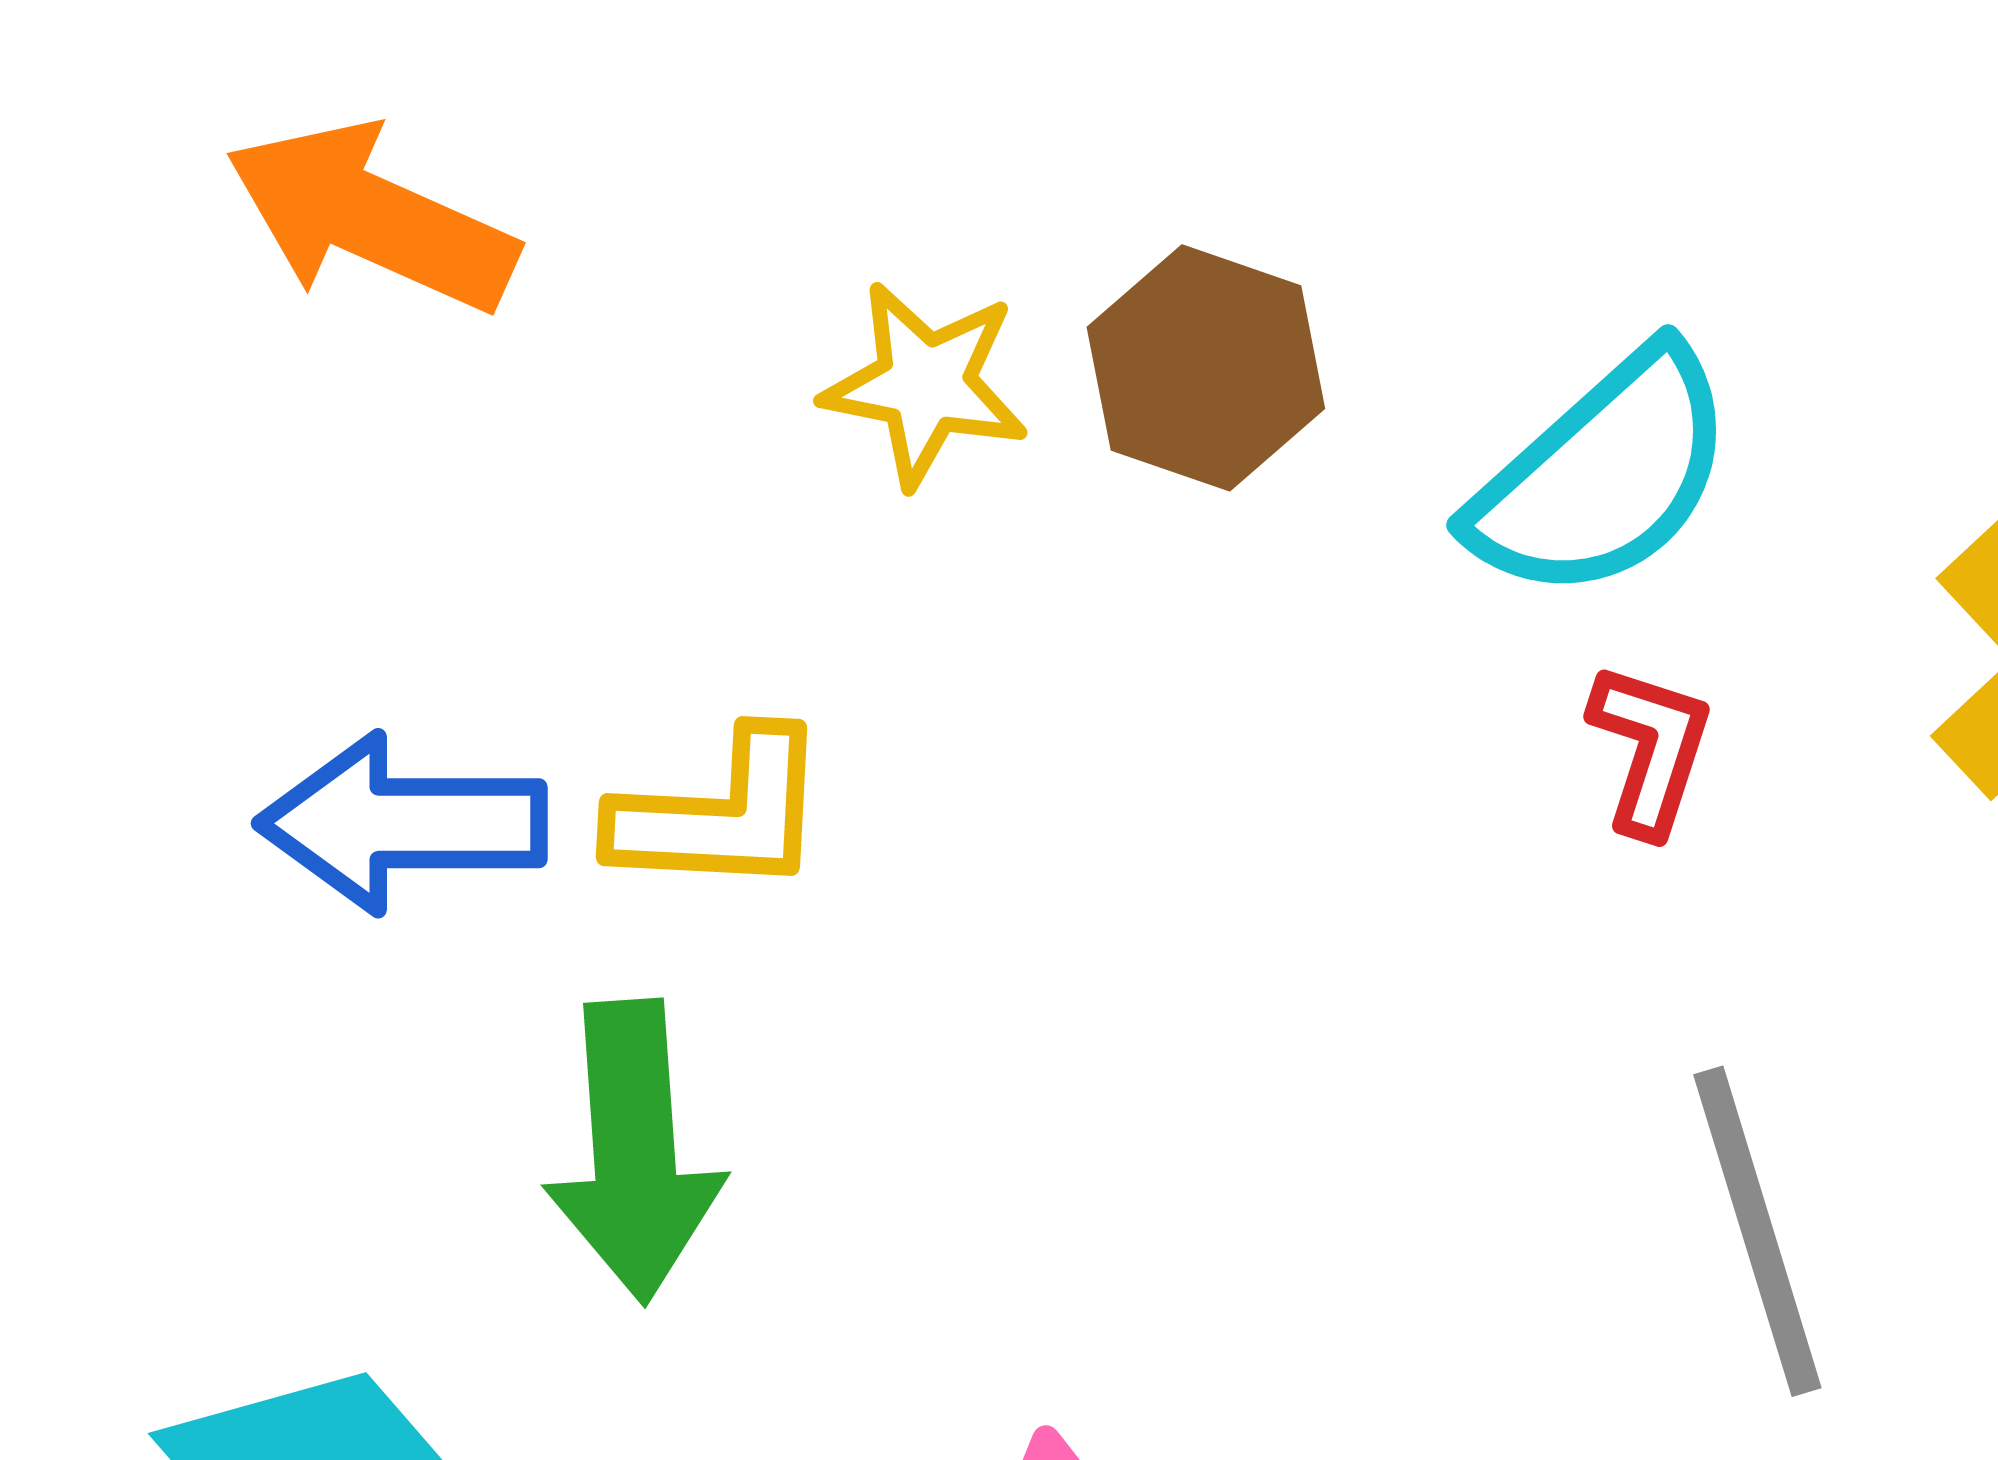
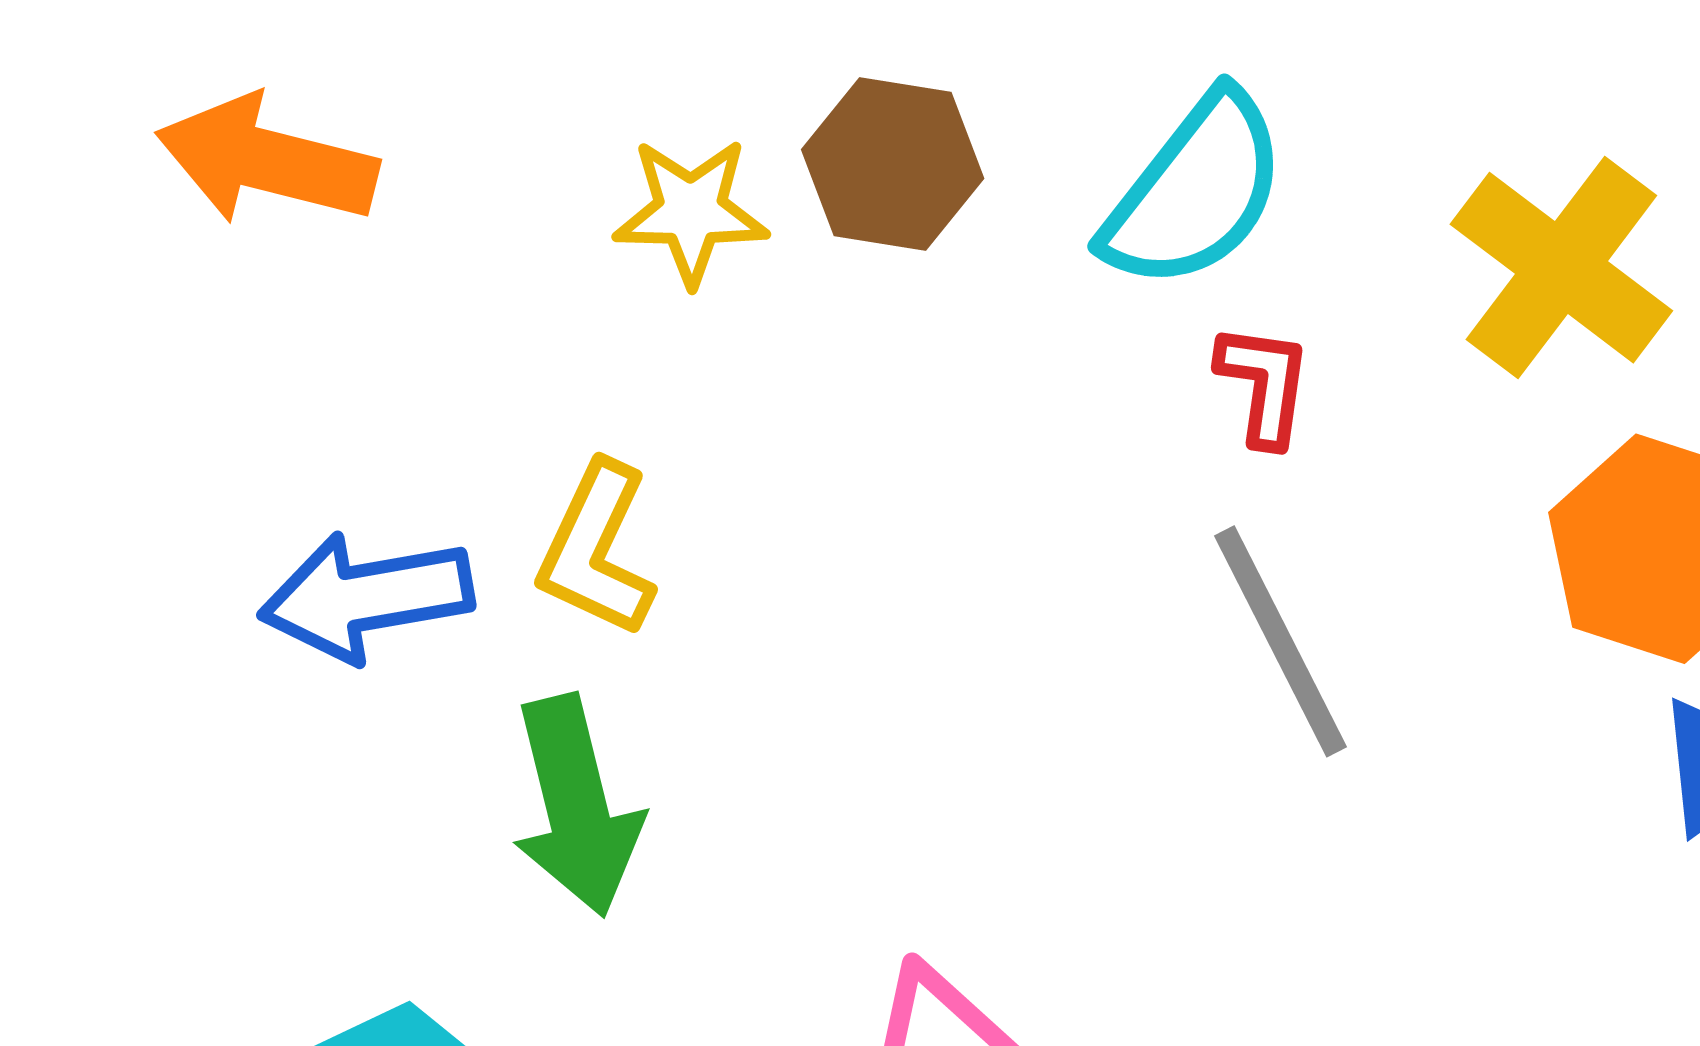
yellow L-shape: (721, 814) -> (597, 550), turned 122
gray line: (1757, 1231) -> (1281, 641), moved

